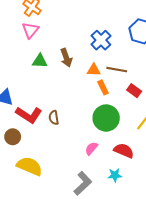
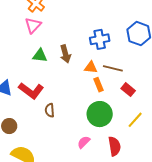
blue cross: (101, 40) -> (100, 39), turned 30
red L-shape: (29, 115) -> (31, 91), moved
red semicircle: (124, 151) -> (114, 146), turned 54

